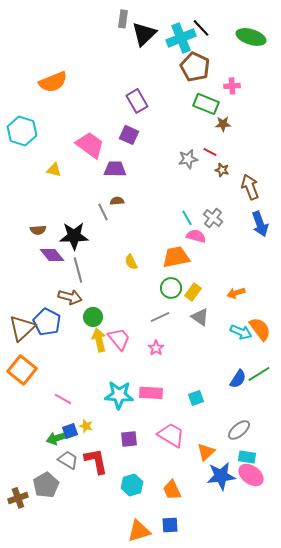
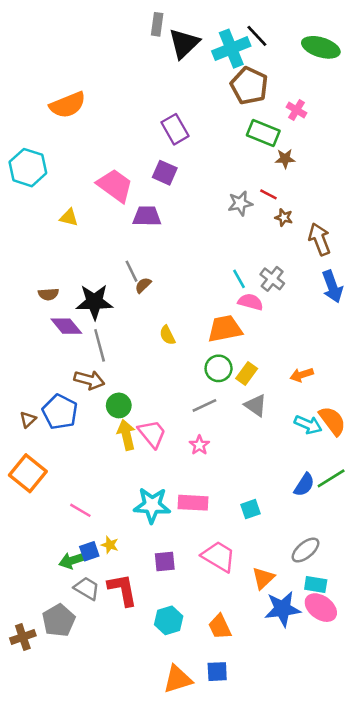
pink cross: (232, 86) -> (297, 110), turned 35
brown semicircle: (117, 201) -> (143, 285), moved, turned -40
brown triangle: (22, 328) -> (28, 420), size x0.5

